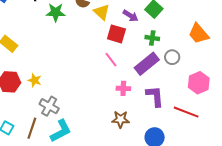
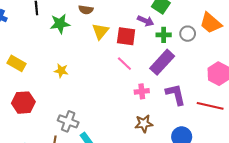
yellow triangle: (102, 12) -> (100, 31), moved, turned 36
purple arrow: (131, 16) -> (146, 21), moved
gray circle: (172, 57) -> (188, 34), moved
yellow star: (35, 80) -> (61, 71), moved

